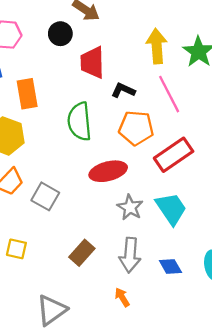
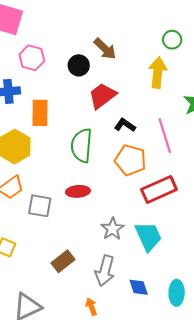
yellow arrow: (157, 46) -> (158, 72), moved
red trapezoid: (92, 62) -> (102, 96), turned 44
red ellipse: (108, 171) -> (78, 191), moved, size x0.7
gray square: (45, 196) -> (40, 206), turned -30

